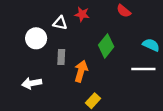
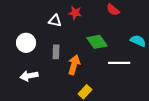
white circle: (36, 38) -> (26, 43), moved
green diamond: (106, 46) -> (97, 42), turned -75
white line: (143, 69) -> (119, 63), moved

